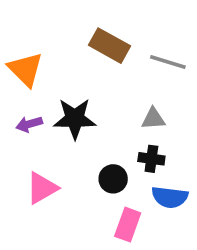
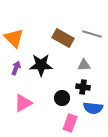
brown rectangle: (109, 46) -> (63, 38), moved
purple arrow: (29, 124) -> (16, 68), turned 128

